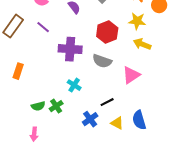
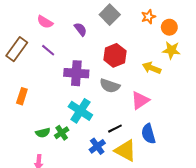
yellow star: (137, 21) -> (171, 50), moved
cyan cross: (74, 85) -> (80, 111), size x1.6
blue semicircle: (139, 120) -> (148, 134), moved
yellow triangle: (117, 123) -> (125, 151), size x1.6

